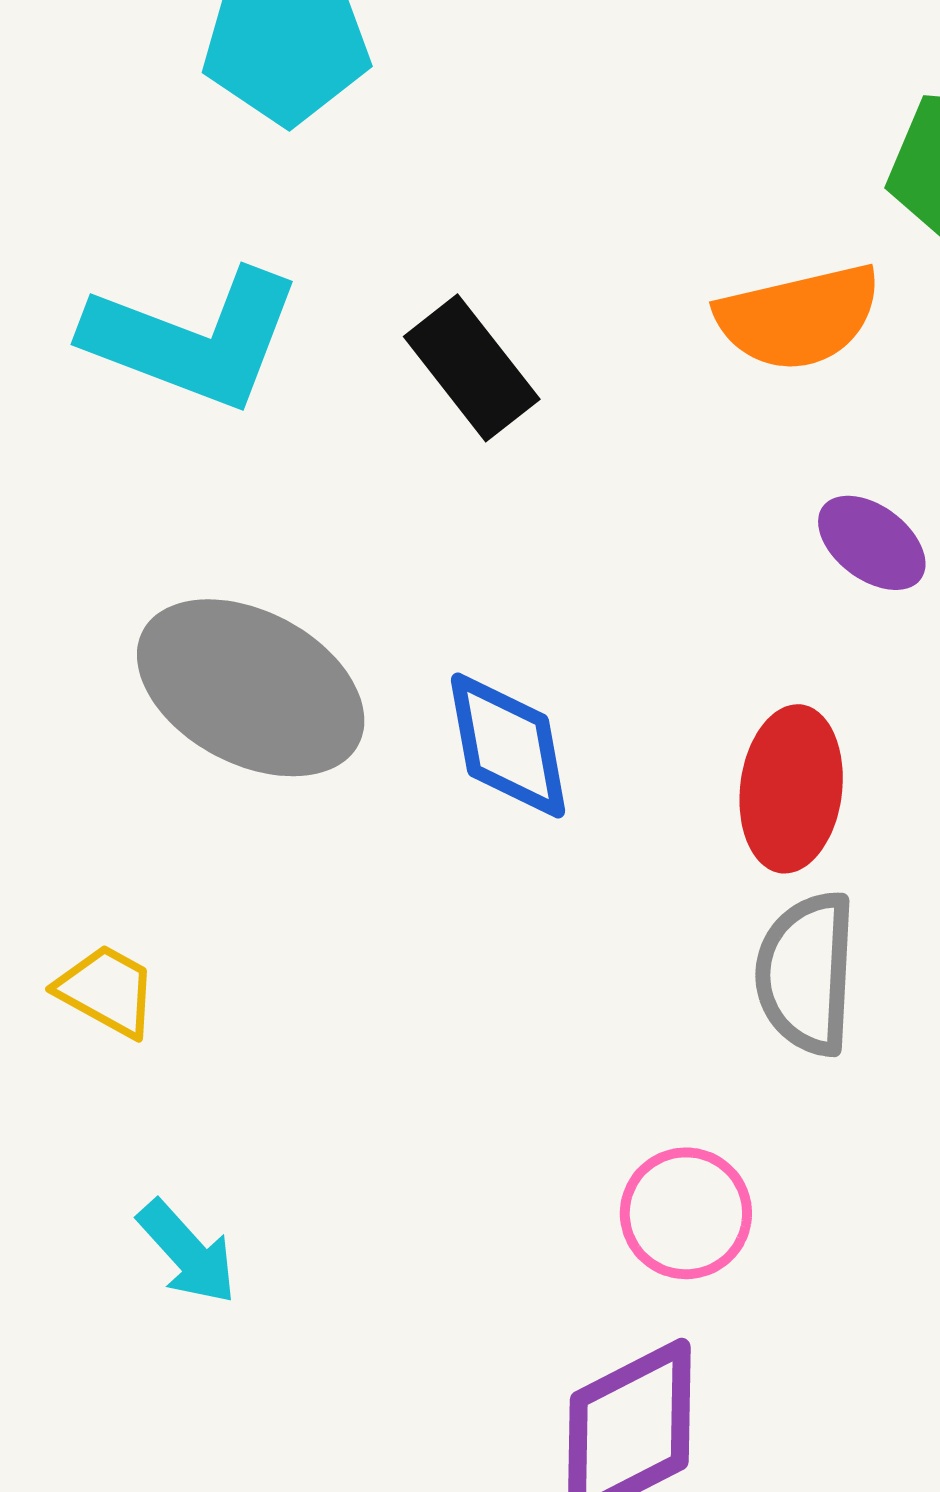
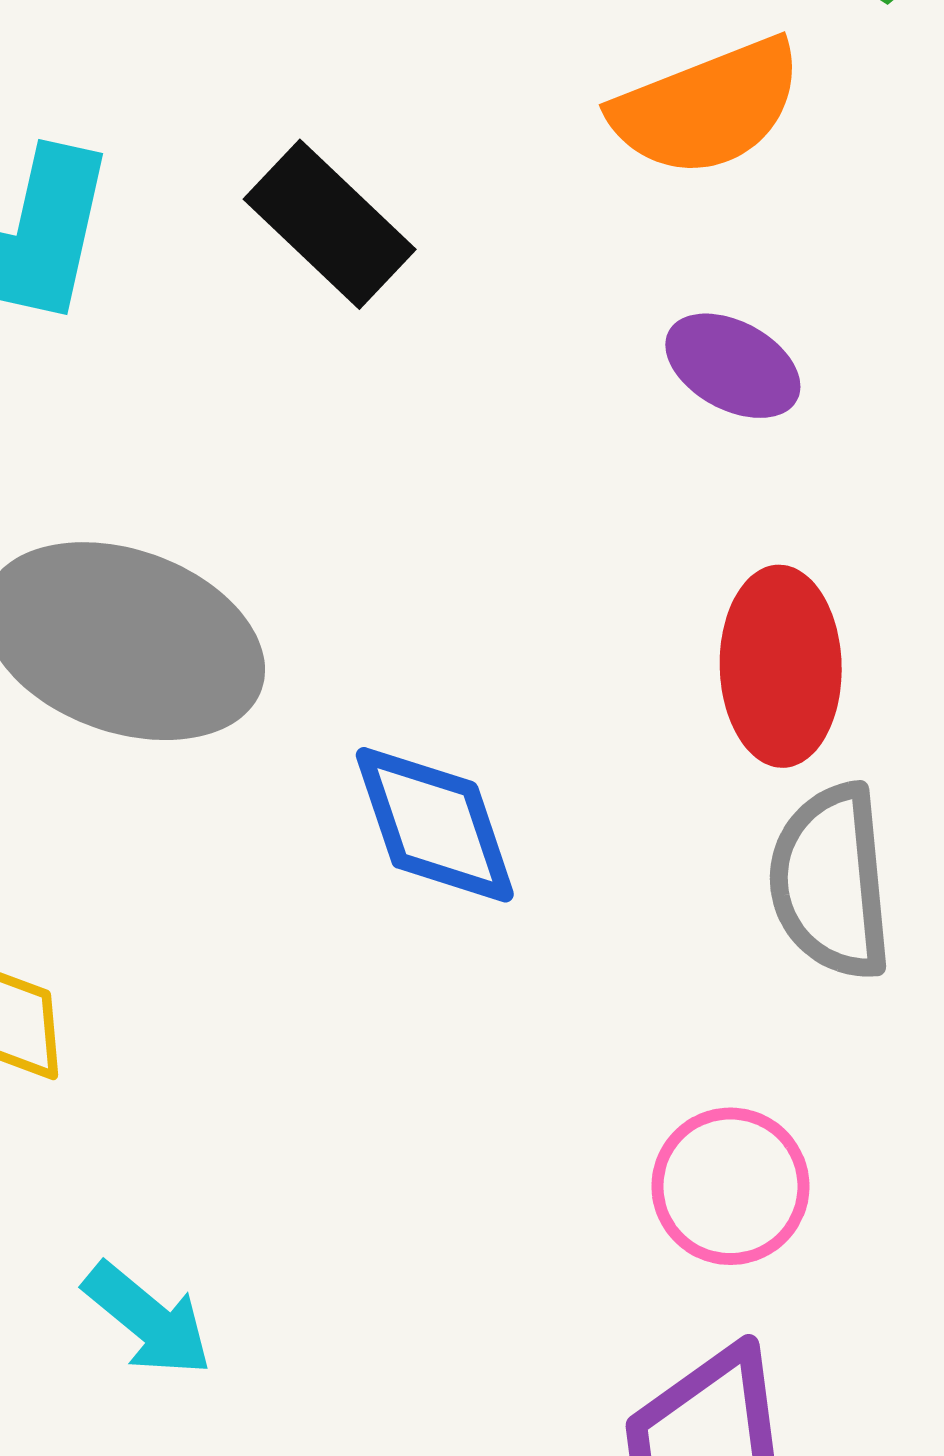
purple ellipse: (872, 543) -> (733, 366), moved
blue diamond: (508, 746) -> (435, 825), moved

